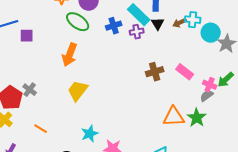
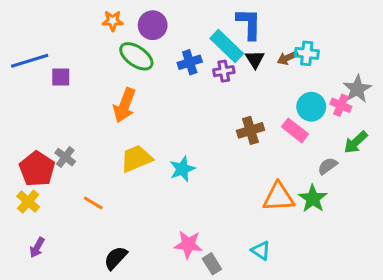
cyan circle: (211, 33) -> (311, 107), moved
pink cross: (210, 85) -> (341, 105), moved
yellow trapezoid: (78, 91) -> (136, 159), turned 30
orange line: (41, 129) -> (93, 203), moved
cyan star: (90, 134) -> (182, 169), moved

